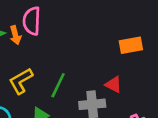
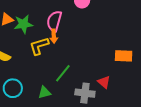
orange arrow: (15, 35) -> (54, 36), moved
yellow L-shape: (21, 81) -> (39, 46), moved

